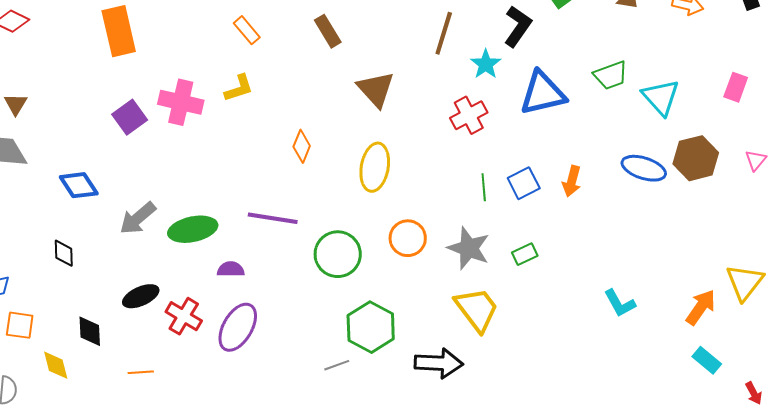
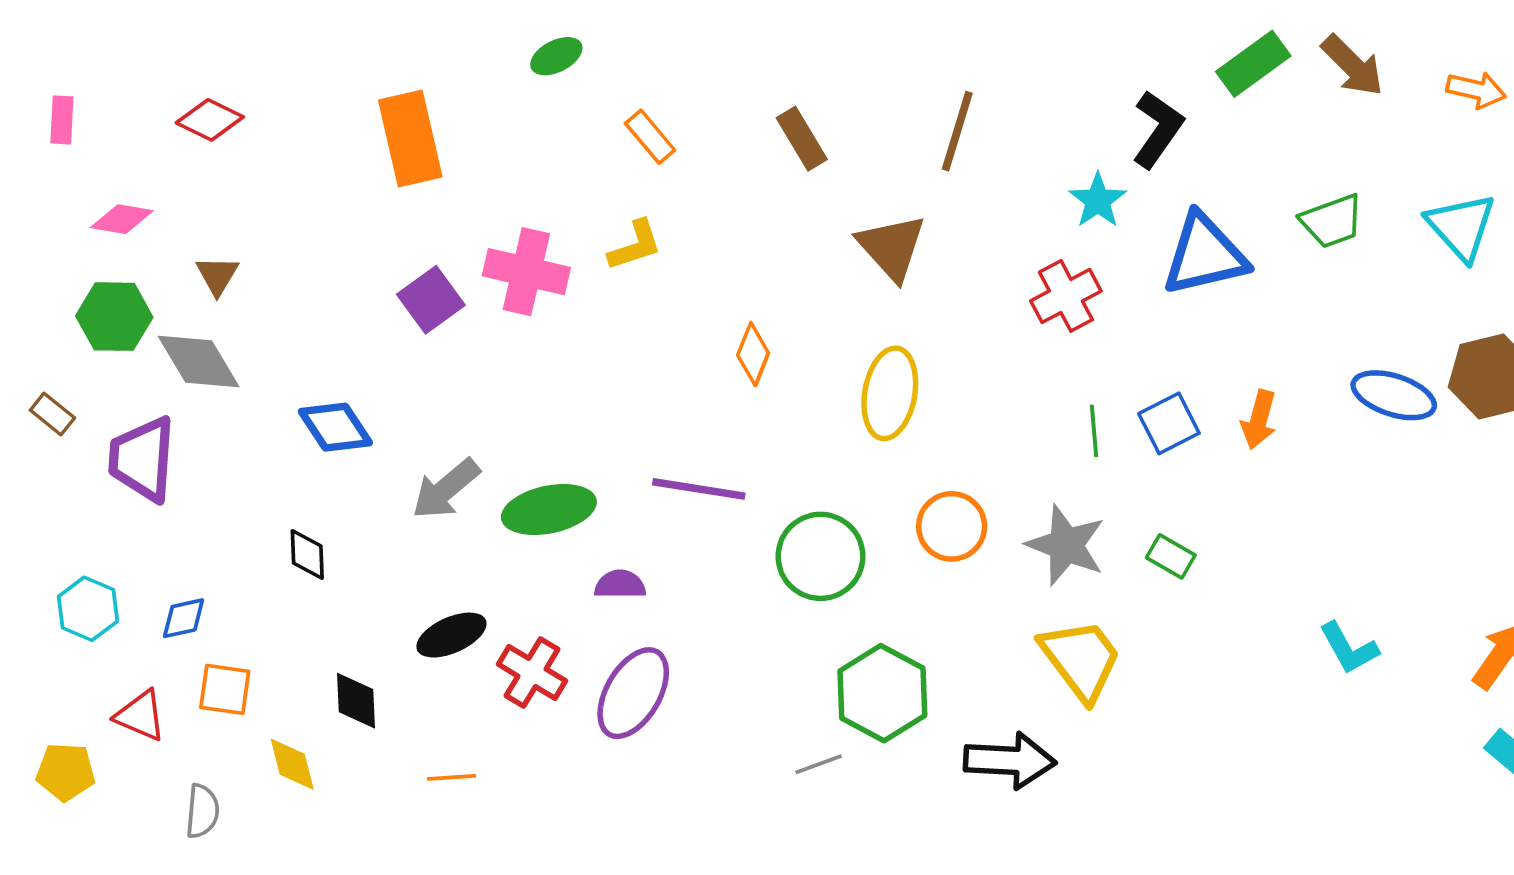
brown line: (444, 33) -> (957, 131), moved
cyan triangle: (661, 97) -> (1461, 227), moved
green rectangle: (525, 254) -> (1171, 556), turned 55

